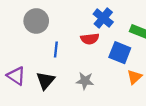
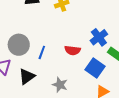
blue cross: (103, 18) -> (99, 37), moved
gray circle: (36, 21) -> (19, 45), moved

